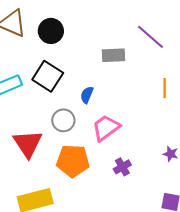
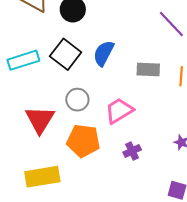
gray rectangle: (113, 55) -> (148, 69), moved
blue semicircle: (87, 95) -> (104, 53), moved, size x1.5

